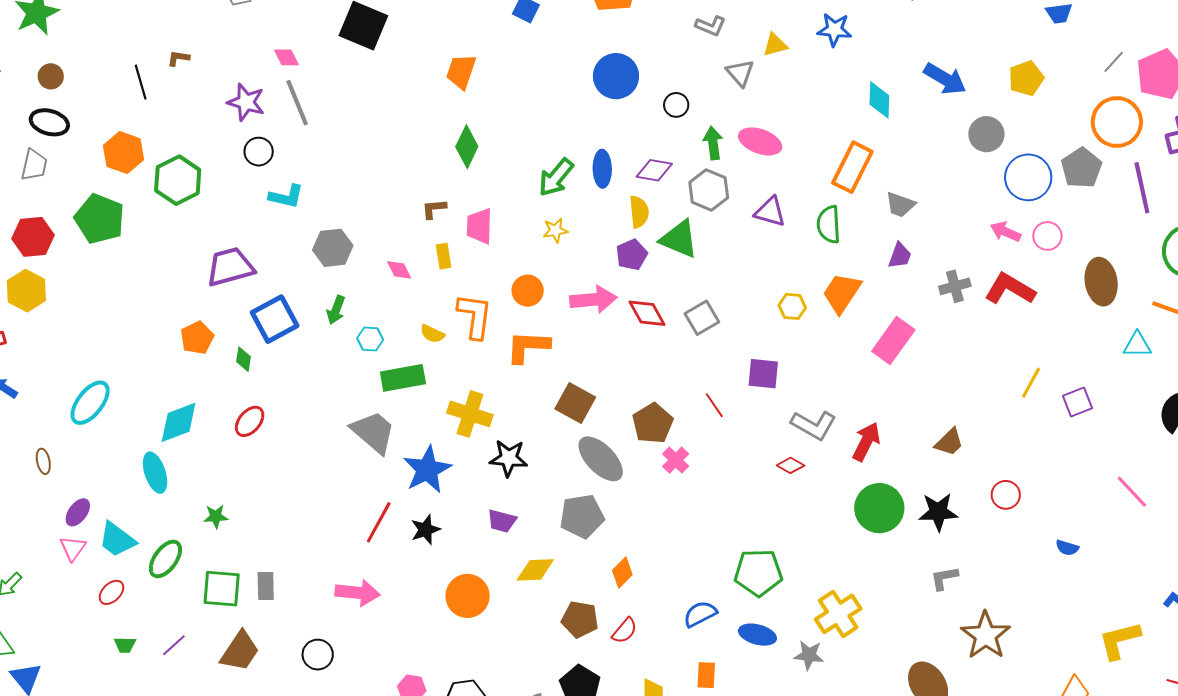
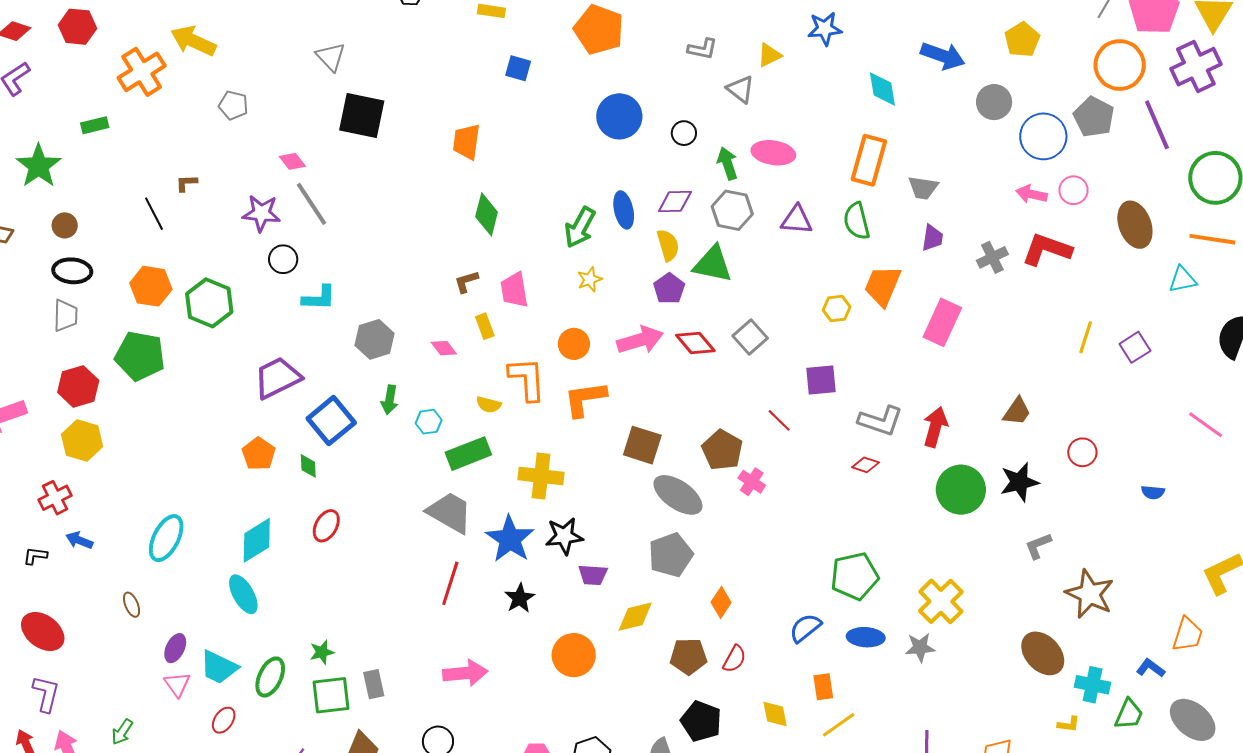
black star: (509, 458) -> (564, 536), moved
green star: (216, 516) -> (322, 652), moved
red line: (379, 522) -> (450, 583), moved

